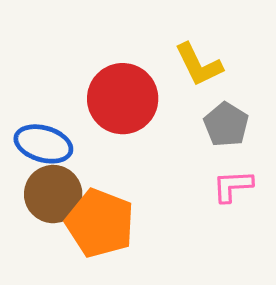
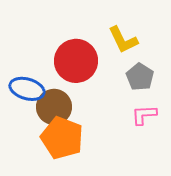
brown circle: (53, 194) -> (54, 107), moved

